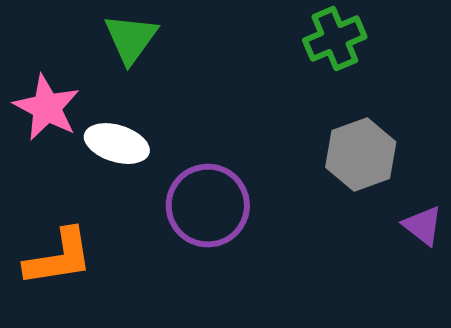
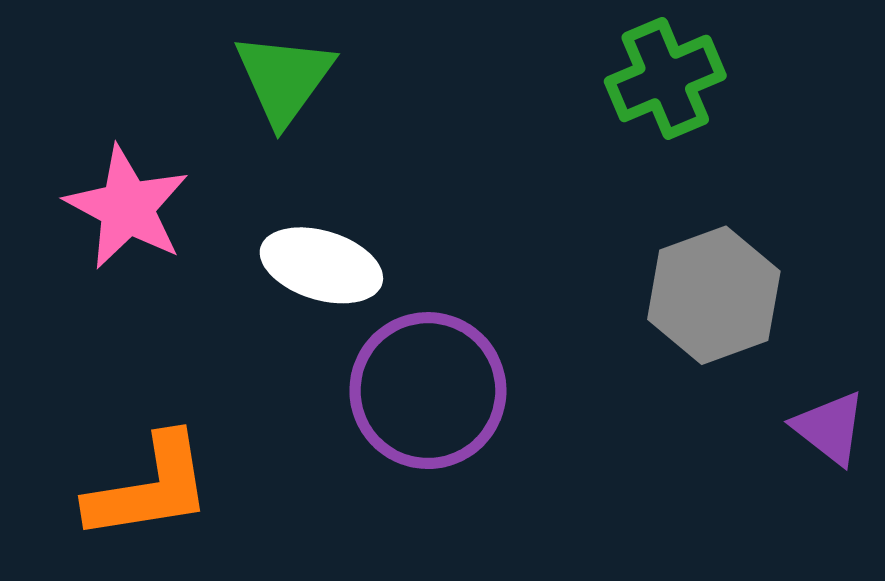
white ellipse: (117, 144) -> (321, 265), moved

